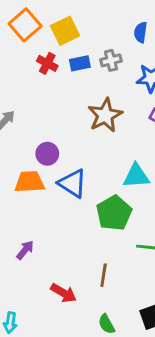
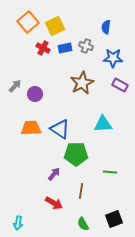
gray cross: (111, 60) -> (86, 46), turned 32
purple circle: (47, 154) -> (35, 94), moved
green pentagon: (114, 213) -> (76, 154), moved, turned 30
purple arrow: (25, 250) -> (54, 174), moved

